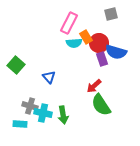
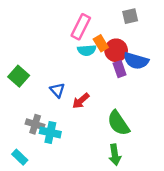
red arrow: (94, 86) -> (81, 101), moved
green arrow: (63, 115) -> (115, 155), moved
cyan rectangle: (20, 124) -> (20, 157), moved, turned 40

